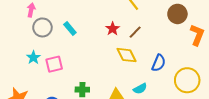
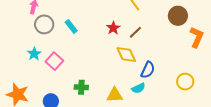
blue semicircle: (159, 63) -> (148, 70), moved
pink square: (54, 64) -> (54, 61), turned -36
yellow circle: (187, 80) -> (185, 82), size x0.7

